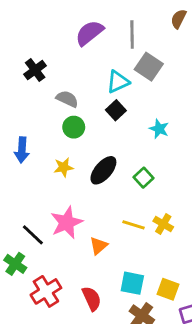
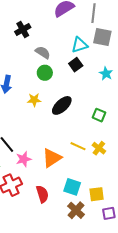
gray square: (149, 67) -> (102, 37), turned -30
cyan star: (159, 129) -> (106, 74), moved
green square: (143, 178) -> (99, 115), moved, turned -32
pink star: (67, 223) -> (24, 159), moved, size x0.7
orange triangle: (99, 246) -> (52, 158), size x1.5
yellow square: (168, 289) -> (97, 194), turned -35

